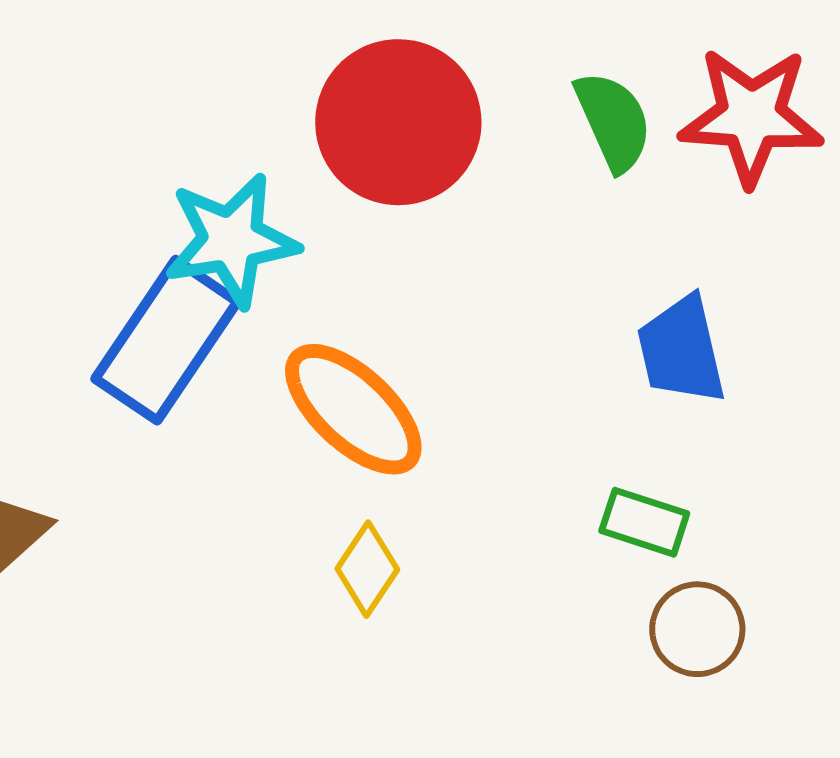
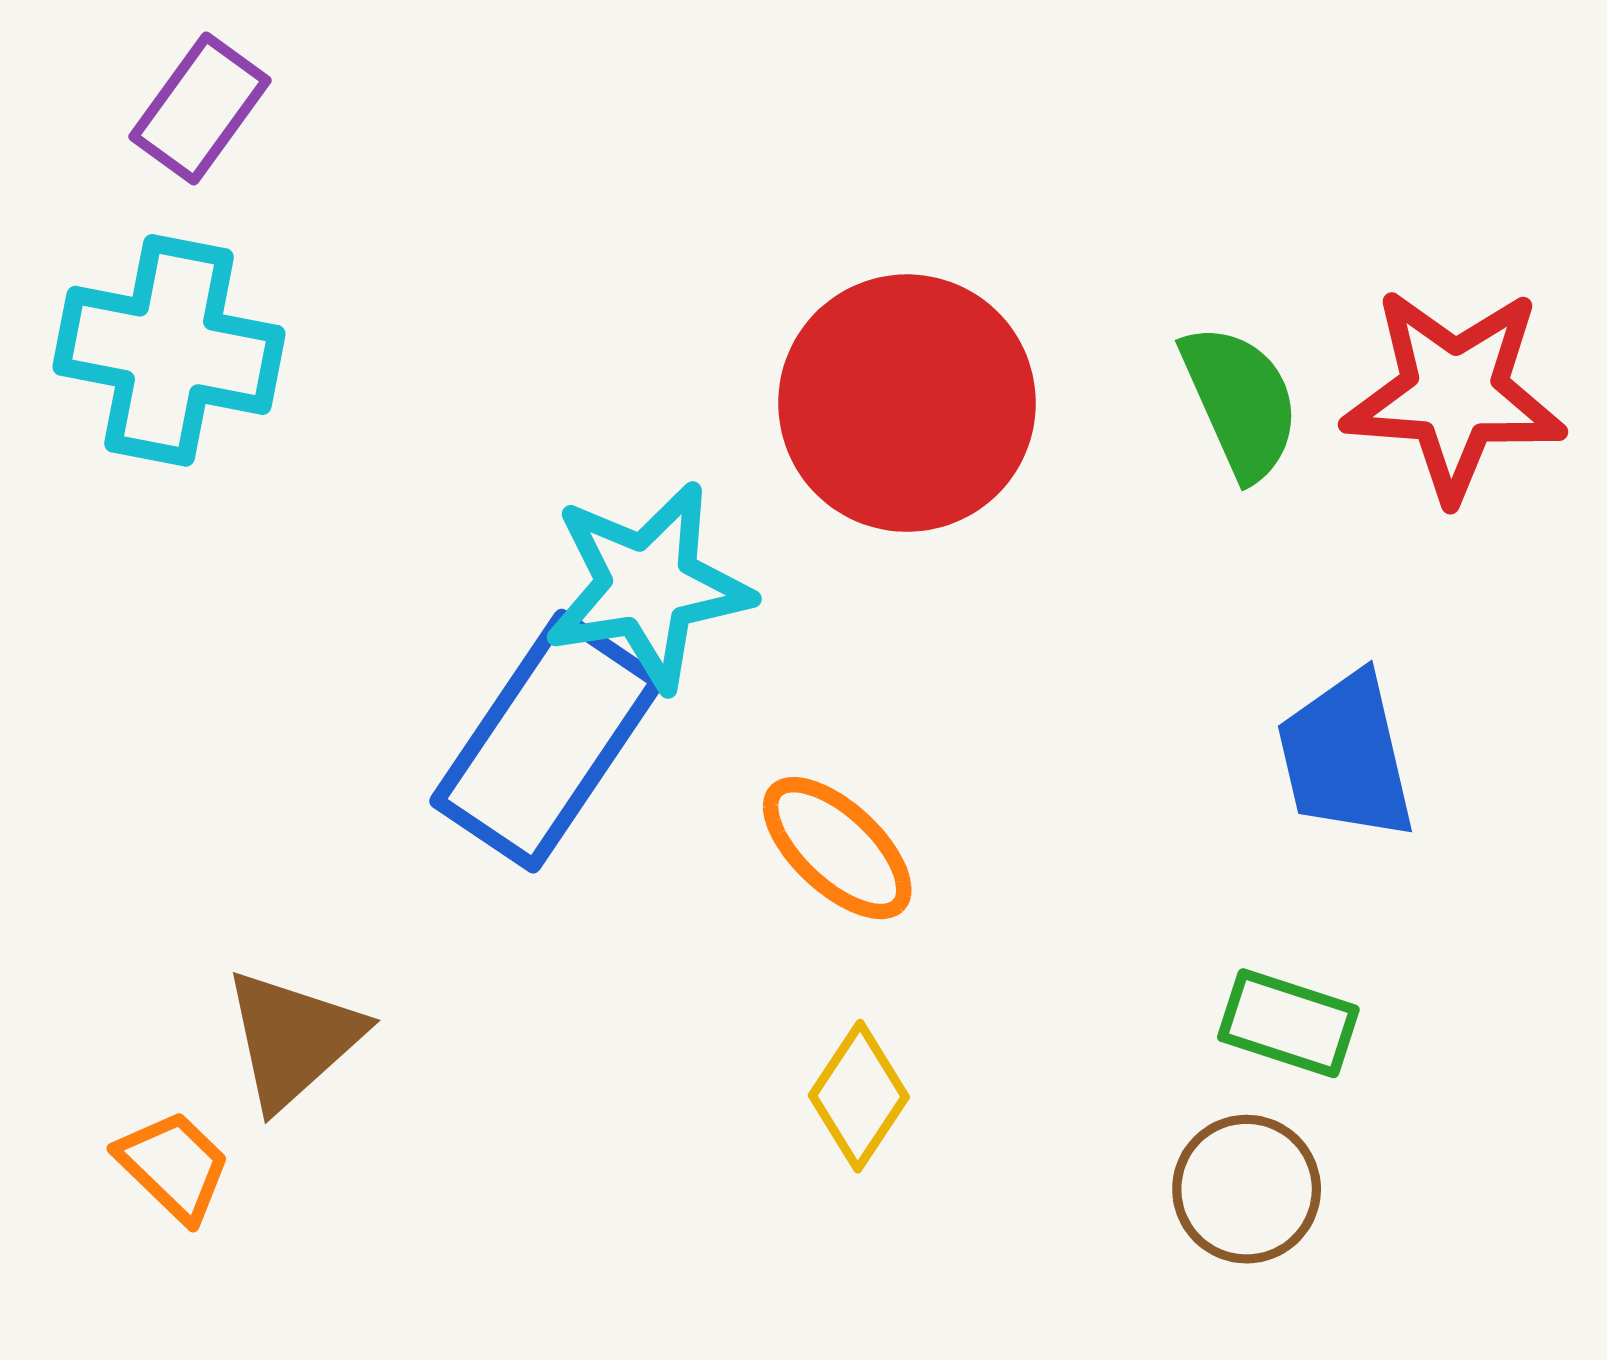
orange ellipse: (353, 409) -> (837, 848), size x0.7
brown circle: (697, 629) -> (1247, 1189), moved

